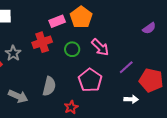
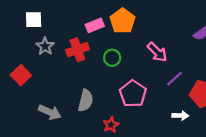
pink arrow: (100, 47) -> (157, 52), moved
gray star: (13, 53) -> (45, 46), moved

